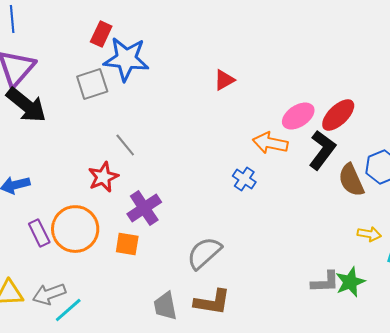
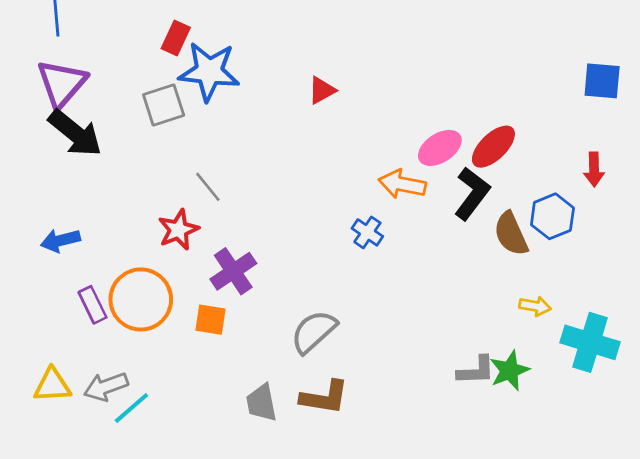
red triangle: (224, 80) -> (322, 90), moved

